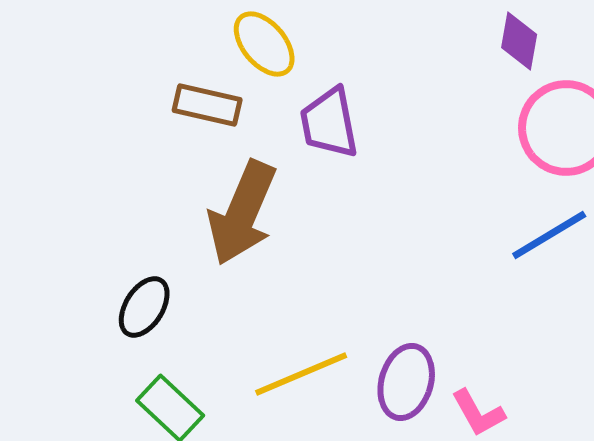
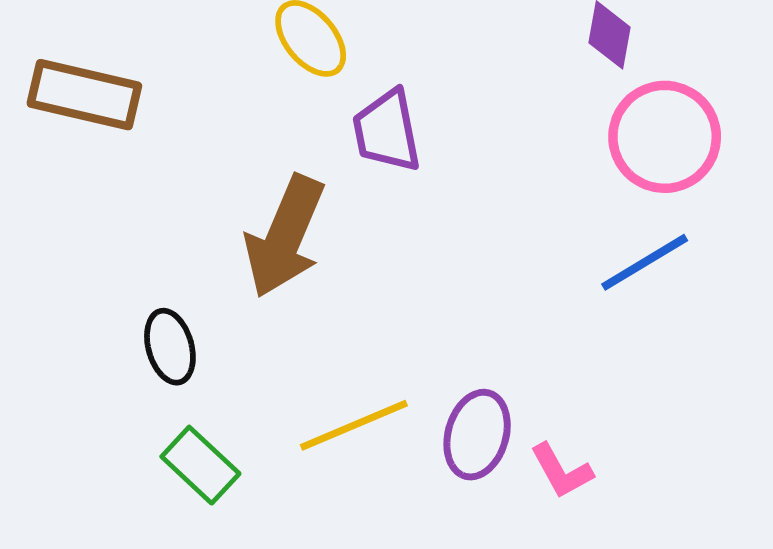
brown rectangle: (207, 105) -> (84, 95), moved, size x1.4
black ellipse: (144, 307) -> (170, 347), turned -48

